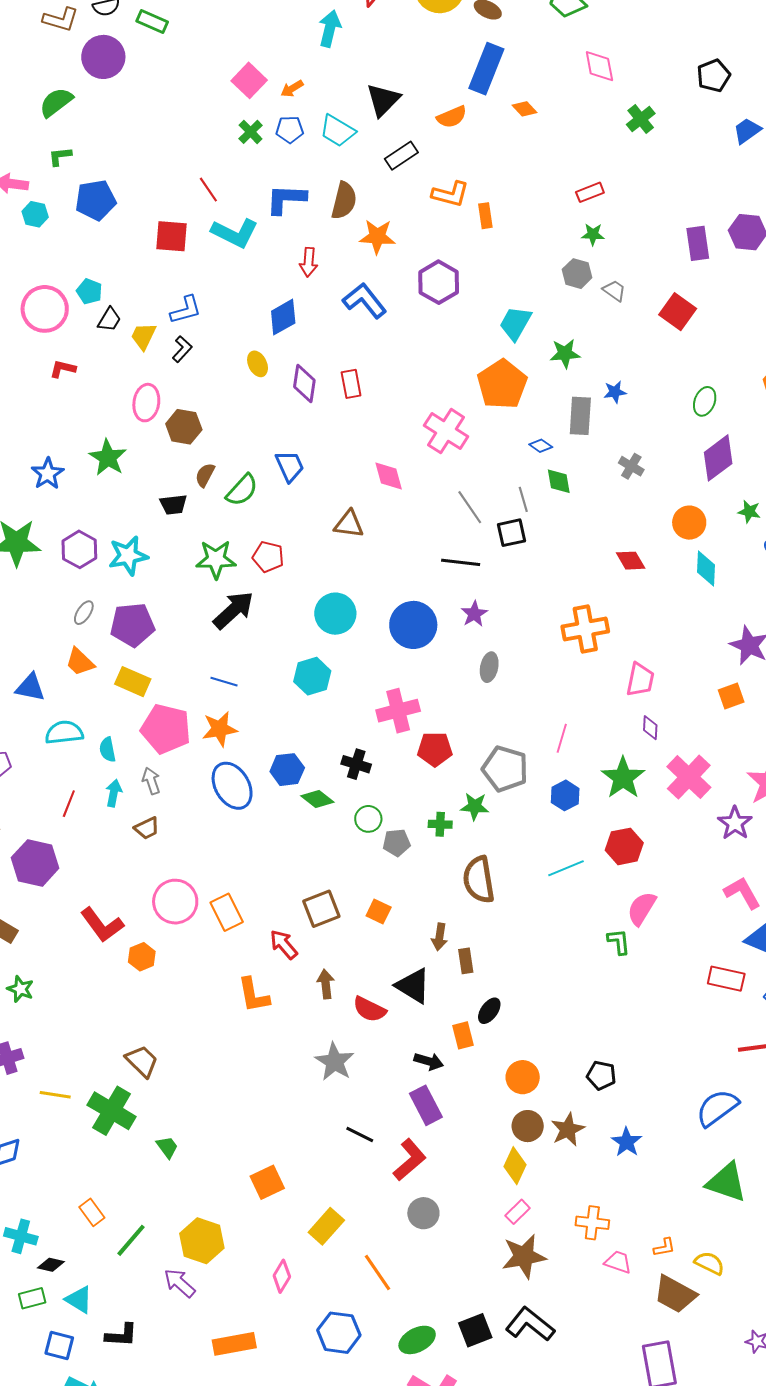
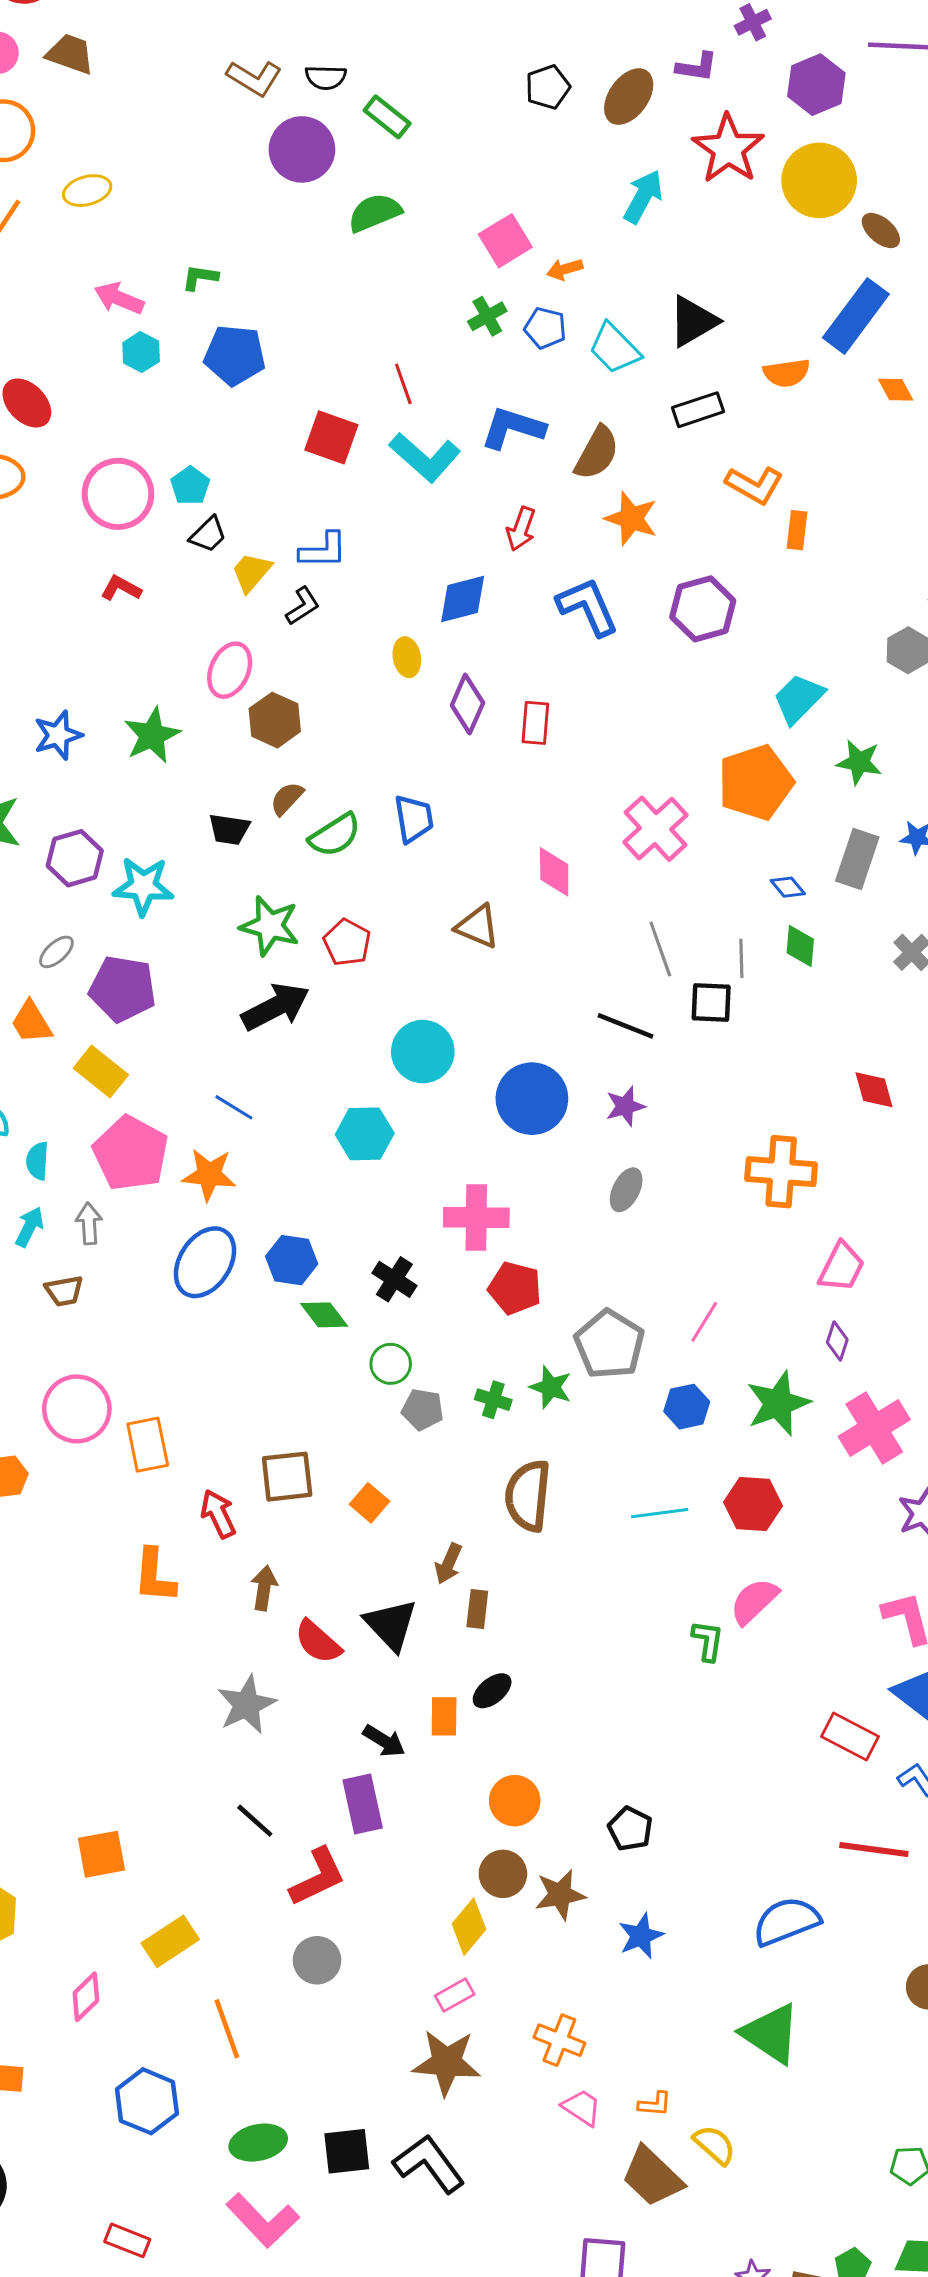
green semicircle: (56, 102) -> (375, 213), moved
blue ellipse: (232, 786) -> (205, 1262), turned 48

